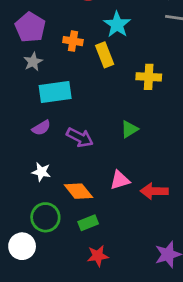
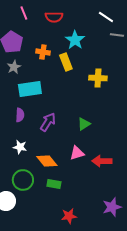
purple semicircle: (41, 128) -> (20, 115), turned -56
green triangle: (129, 129) -> (84, 124), moved
purple arrow: (80, 137) -> (48, 122), turned -84
green rectangle: (88, 223) -> (54, 184), turned 32
red star: (98, 256) -> (69, 216), moved

